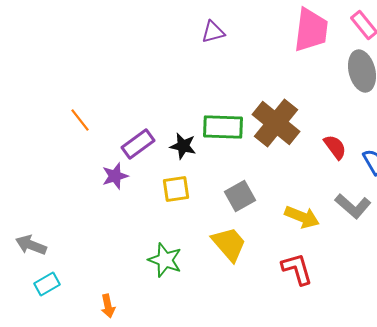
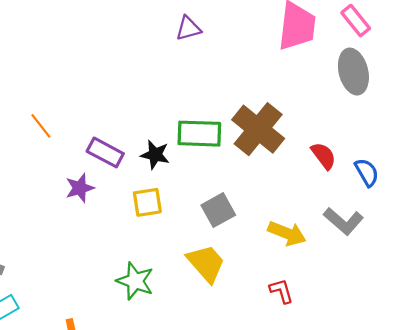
purple rectangle: (138, 144) -> (105, 152), turned 64
red L-shape: (297, 269) -> (281, 291), size x0.7

